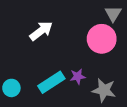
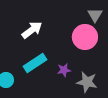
cyan rectangle: (51, 82) -> (35, 63), moved

